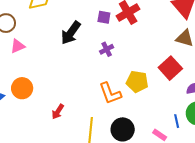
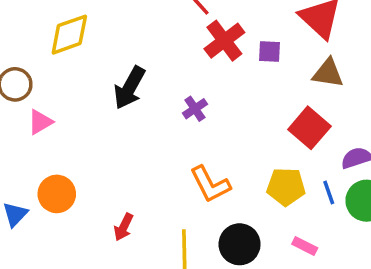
purple square: (104, 17) -> (269, 51), moved
yellow pentagon: (137, 82) -> (286, 187), moved
blue line: (177, 121) -> (329, 192), moved

